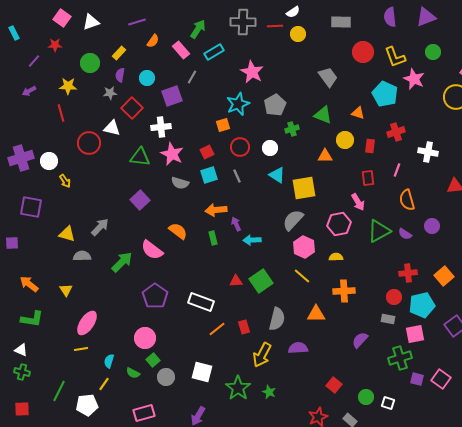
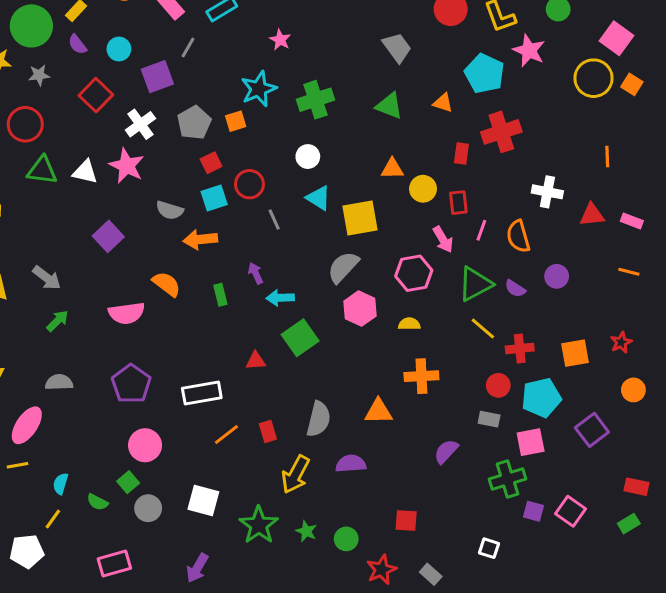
green circle: (90, 63) -> (31, 26), size x1.4
pink star: (252, 72) -> (280, 40), size x0.6
purple semicircle: (120, 75) -> (77, 44), turned -48
gray star: (110, 93) -> (39, 75), moved
gray pentagon: (275, 105) -> (194, 123), moved
white cross: (161, 127) -> (140, 124), turned -30
white triangle: (112, 128) -> (85, 172), moved
green cross: (292, 129) -> (316, 100), moved, size x1.6
red cross: (396, 132) -> (501, 132), size x1.4
yellow circle: (345, 140) -> (423, 189), moved
red circle: (89, 143) -> (25, 124), moved
red circle: (240, 147) -> (249, 184), moved
white cross: (428, 152) -> (547, 192), moved
pink star: (172, 154) -> (127, 166), moved
green triangle: (140, 157) -> (42, 170), moved
pink line: (397, 170) -> (481, 230), moved
gray line: (237, 176) -> (274, 219), moved
orange arrow: (216, 210) -> (200, 239), moved
gray arrow: (100, 227) -> (47, 278), turned 84
pink semicircle: (152, 250) -> (127, 313), turned -45
gray semicircle: (82, 256) -> (59, 382), moved
green arrow: (122, 262) -> (57, 321), moved, size x0.7
yellow line: (302, 276) -> (483, 329), moved
orange square: (444, 276) -> (575, 353), turned 30
green square: (261, 281) -> (300, 338), moved
white rectangle: (201, 302) -> (202, 393), turned -30
pink circle: (145, 338) -> (145, 445), moved
red square: (334, 385) -> (406, 520), turned -35
green circle: (366, 397) -> (346, 539), moved

